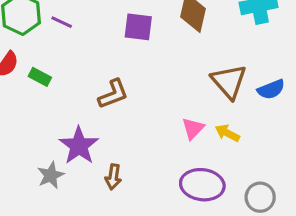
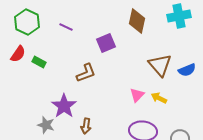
purple line: (62, 22) -> (66, 27), moved
purple square: (138, 27) -> (106, 43), moved, turned -30
gray star: (51, 175) -> (46, 125), turned -30

